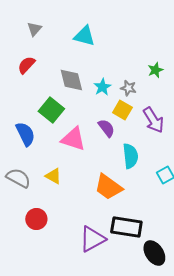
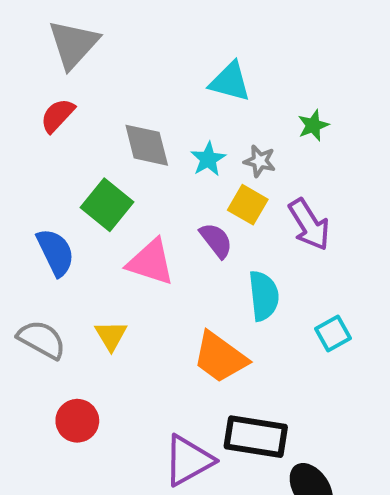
gray triangle: (34, 29) -> (73, 44), size x1.8
cyan triangle: (84, 36) -> (230, 82), moved
yellow triangle: (53, 176) -> (111, 335), turned 30

